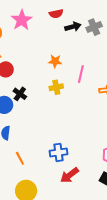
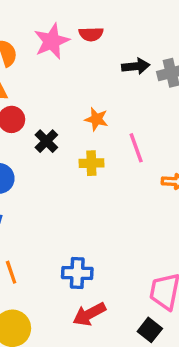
red semicircle: (56, 14) -> (91, 34), moved
pink line: (81, 74) -> (136, 148), turned -42
black cross: (20, 94) -> (46, 141), moved

